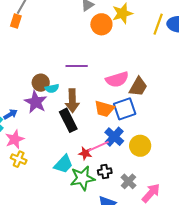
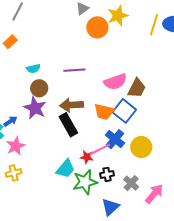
orange rectangle: (16, 21) -> (10, 42), moved, turned 32
cyan semicircle: (52, 88) -> (33, 69), moved
brown arrow: (72, 101) -> (72, 105), turned 90
blue square: (125, 109) -> (124, 111), turned -30
yellow cross: (19, 159) -> (14, 173), moved, turned -35

